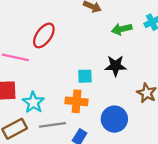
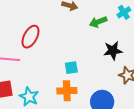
black star: (116, 66) -> (113, 51), moved

